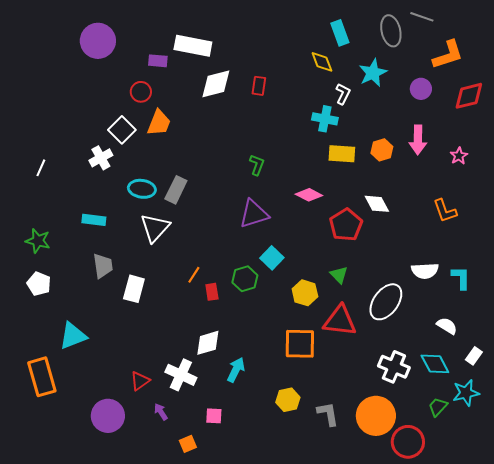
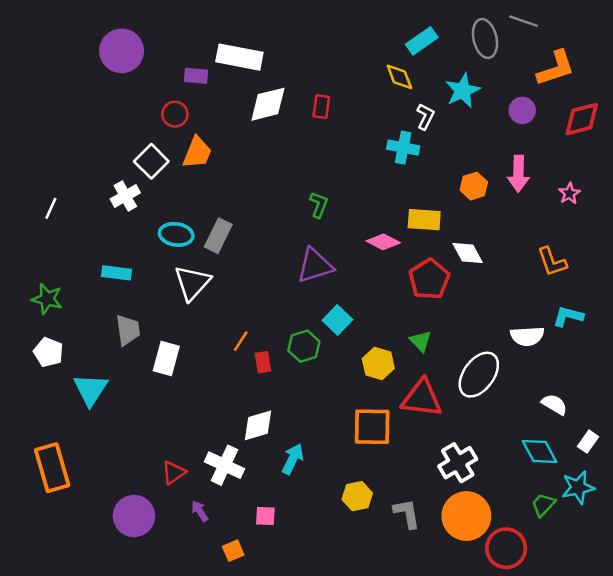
cyan rectangle: (340, 33) -> (422, 41), turned 75
yellow rectangle: (342, 154) -> (424, 220), moved
cyan L-shape: (461, 278) -> (568, 316), moved, turned -75
cyan triangle: (73, 336) -> (91, 389), moved, turned -36
white cross: (394, 367) -> (458, 463), moved, turned 36

